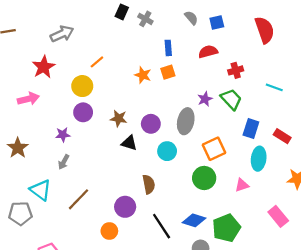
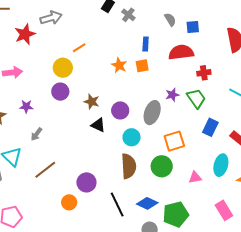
red semicircle: (208, 52) -> (181, 52), size x1.4
red star: (44, 67) -> (25, 34), moved
purple star: (63, 135) -> (26, 106), moved
cyan ellipse: (259, 159) -> (221, 165), moved
brown semicircle: (149, 184) -> (129, 166), moved, size x1.4

